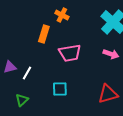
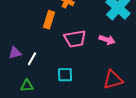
pink arrow: (111, 54) -> (107, 40), moved
green triangle: (22, 100) -> (27, 86), turned 40

